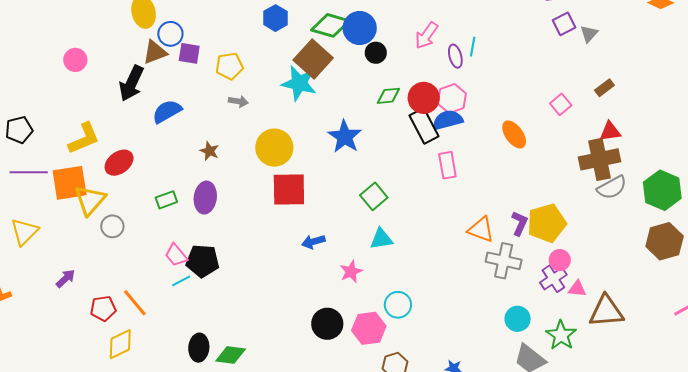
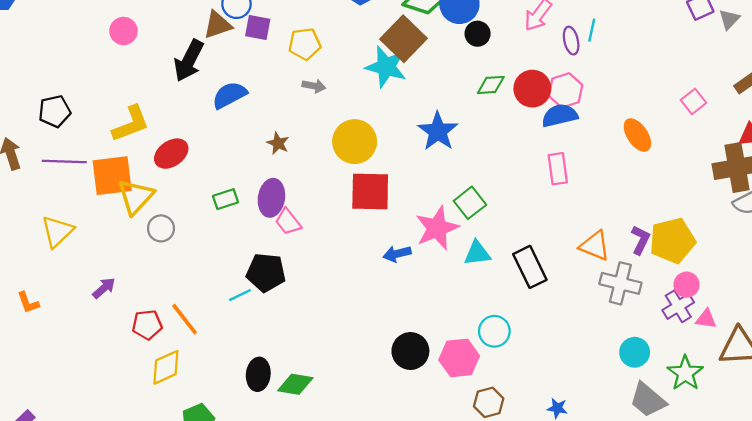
black rectangle: (424, 126) -> (530, 267), moved
pink trapezoid: (176, 255) -> (288, 222), moved
pink star: (351, 272) -> (437, 228), moved, size x1.6

